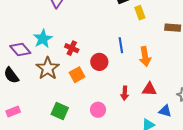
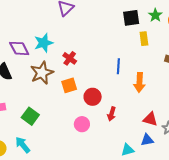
red circle: (99, 62) -> (93, 97), moved
red triangle: (149, 89) -> (150, 119), moved
green square: (60, 111) -> (30, 116), moved
blue triangle: (165, 111) -> (147, 140), turned -40

